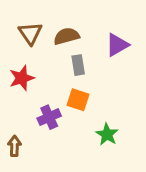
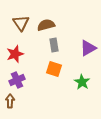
purple triangle: (117, 45) -> (88, 48), moved
purple cross: (49, 117) -> (17, 80), moved
green star: (107, 134) -> (82, 82), moved

